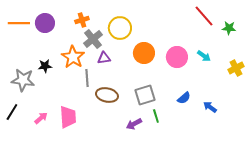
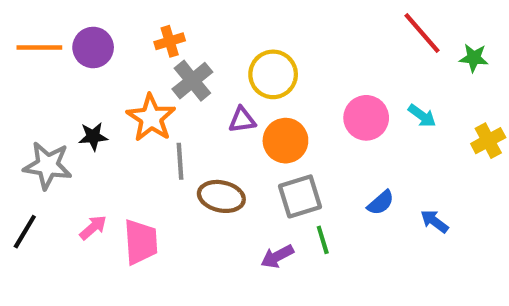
yellow circle: (120, 28) -> (273, 74), moved
orange circle: (144, 53) -> (285, 141), moved
purple triangle: (104, 58) -> (242, 120), moved
pink arrow: (41, 118) -> (93, 227), moved

